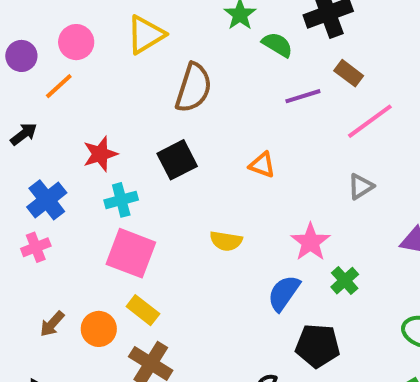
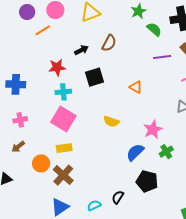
brown semicircle: (194, 88) -> (109, 43), size x0.7
black arrow: (24, 134) -> (81, 50), moved
blue cross: (47, 200) -> (16, 84), moved, turned 30
pink cross: (36, 247) -> (20, 120), moved
yellow rectangle: (143, 310) -> (64, 148), turned -56
orange circle: (99, 329) -> (41, 163), moved

